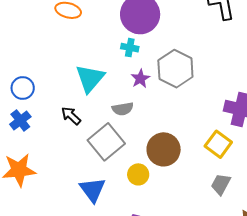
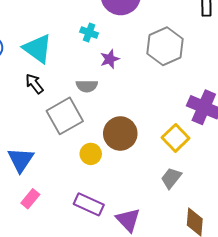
cyan cross: (130, 48) -> (89, 32), moved
gray hexagon: (175, 69) -> (165, 46), moved
cyan triangle: (90, 78) -> (38, 49), moved, turned -44
blue triangle: (93, 190) -> (21, 160), moved

